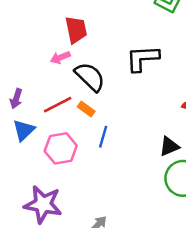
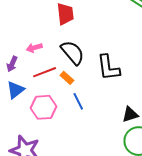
pink arrow: (60, 57) -> (34, 48), moved
black L-shape: (143, 58) -> (108, 68), moved, turned -100
blue line: (103, 137) -> (78, 101), turned -48

